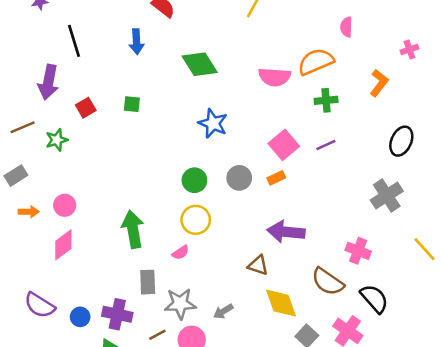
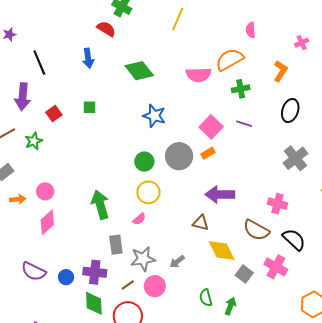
black ellipse: (401, 141) -> (290, 111), moved
purple line: (326, 145) -> (244, 124), turned 49
gray circle: (239, 178) -> (179, 156), size x1.4

